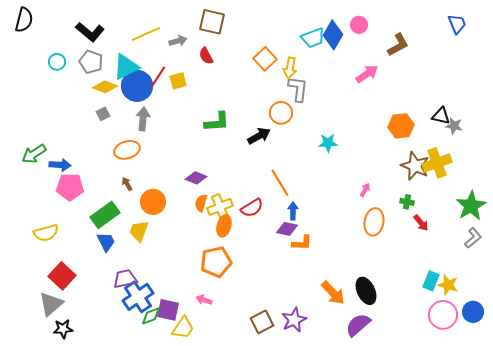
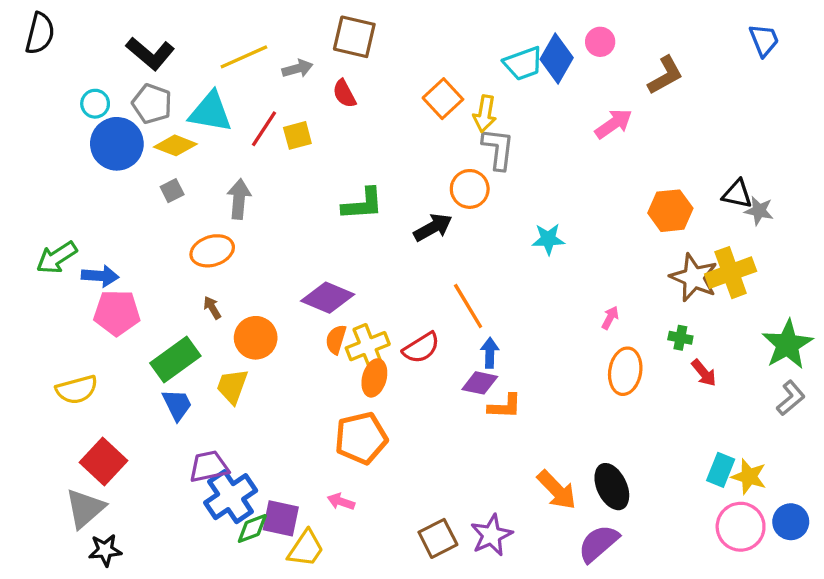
cyan triangle: (126, 67) -> (210, 112), turned 36
blue circle: (137, 86) -> (117, 144), moved
purple diamond: (196, 178) -> (328, 298), size x1.4

